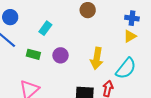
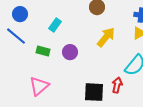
yellow arrow: (97, 58) -> (106, 37), moved, turned -150

